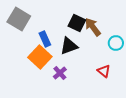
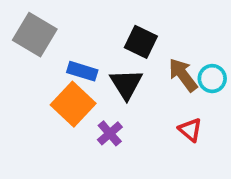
brown arrow: (93, 27) -> (183, 75), moved
blue rectangle: (45, 39) -> (82, 71), turned -49
black triangle: (69, 46) -> (126, 84), turned -42

